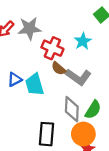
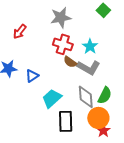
gray star: (30, 28) -> (61, 17), moved
cyan star: (83, 41) -> (90, 46), moved
cyan trapezoid: (35, 85) -> (52, 98), moved, turned 70

